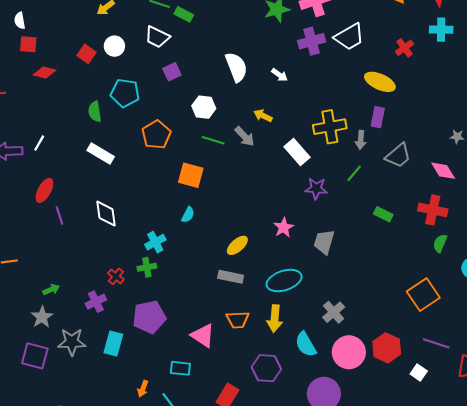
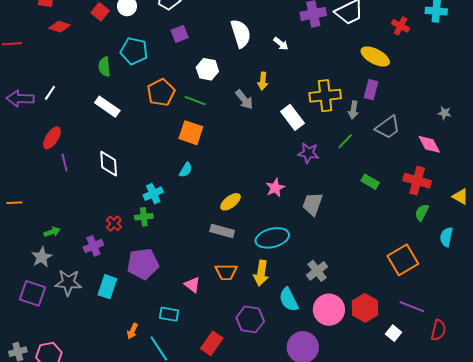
red cross: (405, 48) -> (401, 26), turned -30
yellow arrow: (263, 116) -> (263, 81), turned -114
green line: (213, 140) -> (195, 101), moved
pink triangle: (203, 336) -> (192, 285), size x0.7

